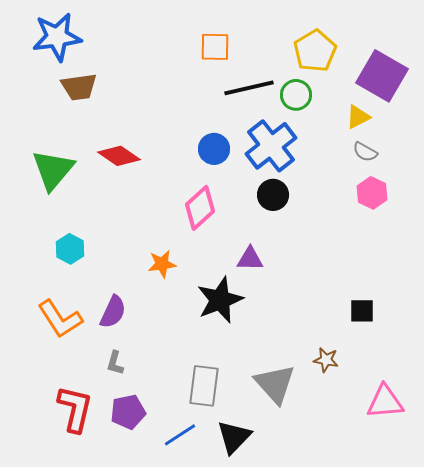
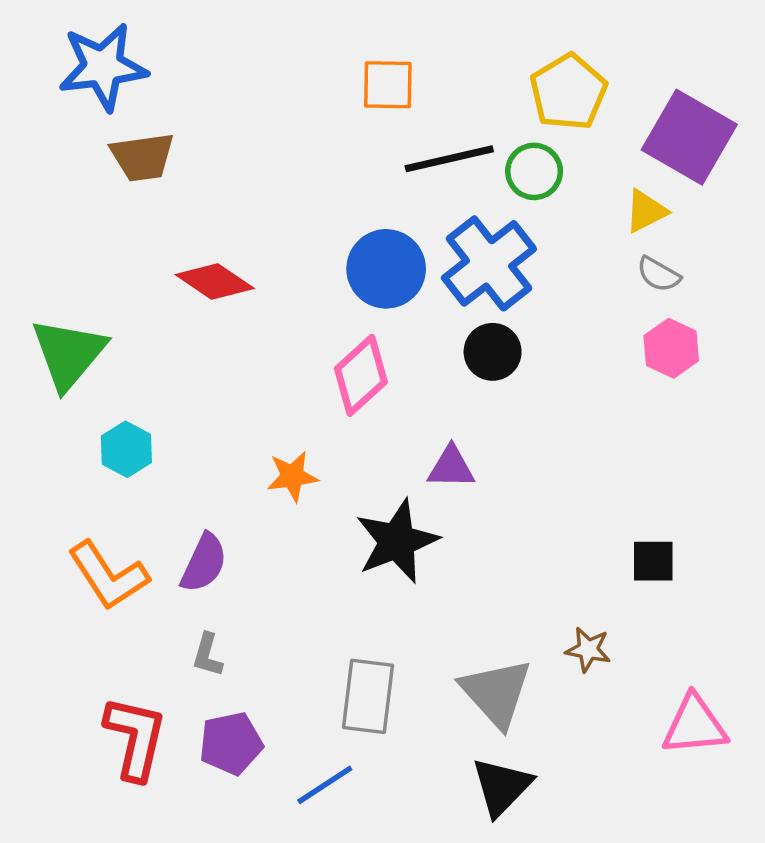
blue circle: (214, 149) -> (386, 269), size x1.4
green triangle: (53, 170) -> (69, 354), moved
black triangle: (234, 437) -> (502, 787), moved

